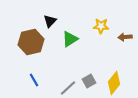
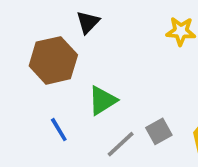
green triangle: (70, 39) -> (103, 100), moved

